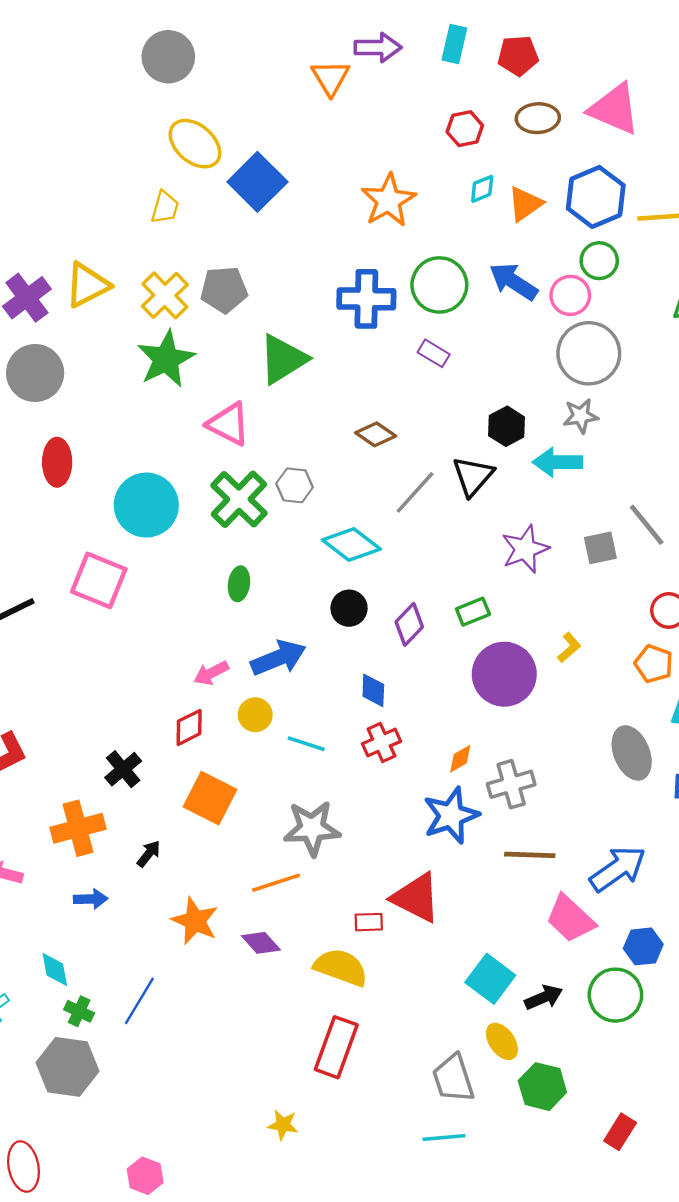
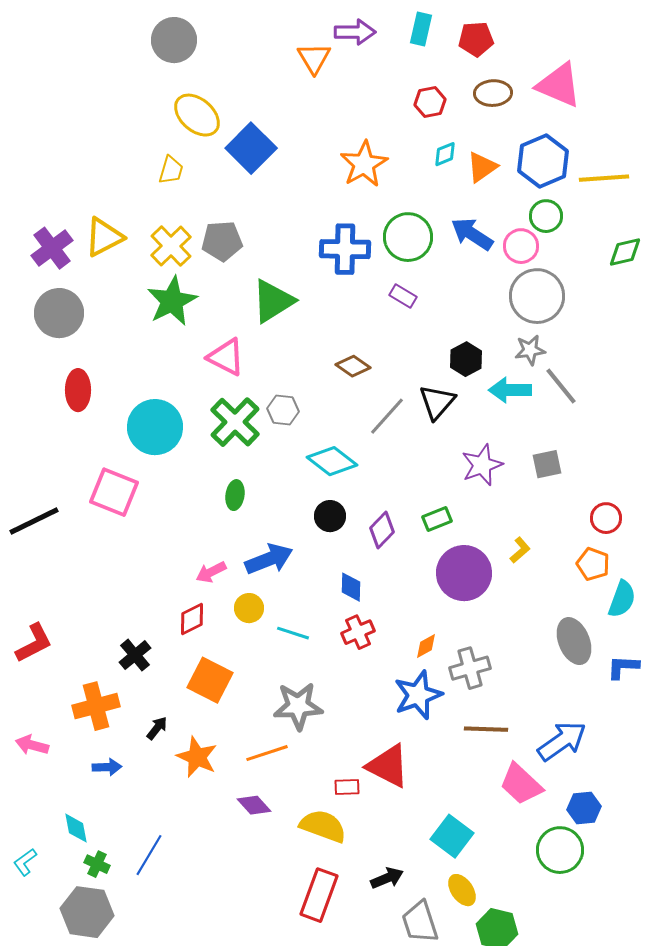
gray line: (647, 525) -> (561, 386), moved
orange star: (195, 921) -> (197, 757), moved
black arrow: (544, 997) -> (387, 878), moved

